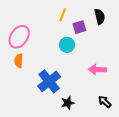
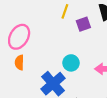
cyan circle: (67, 45) -> (71, 63), moved

